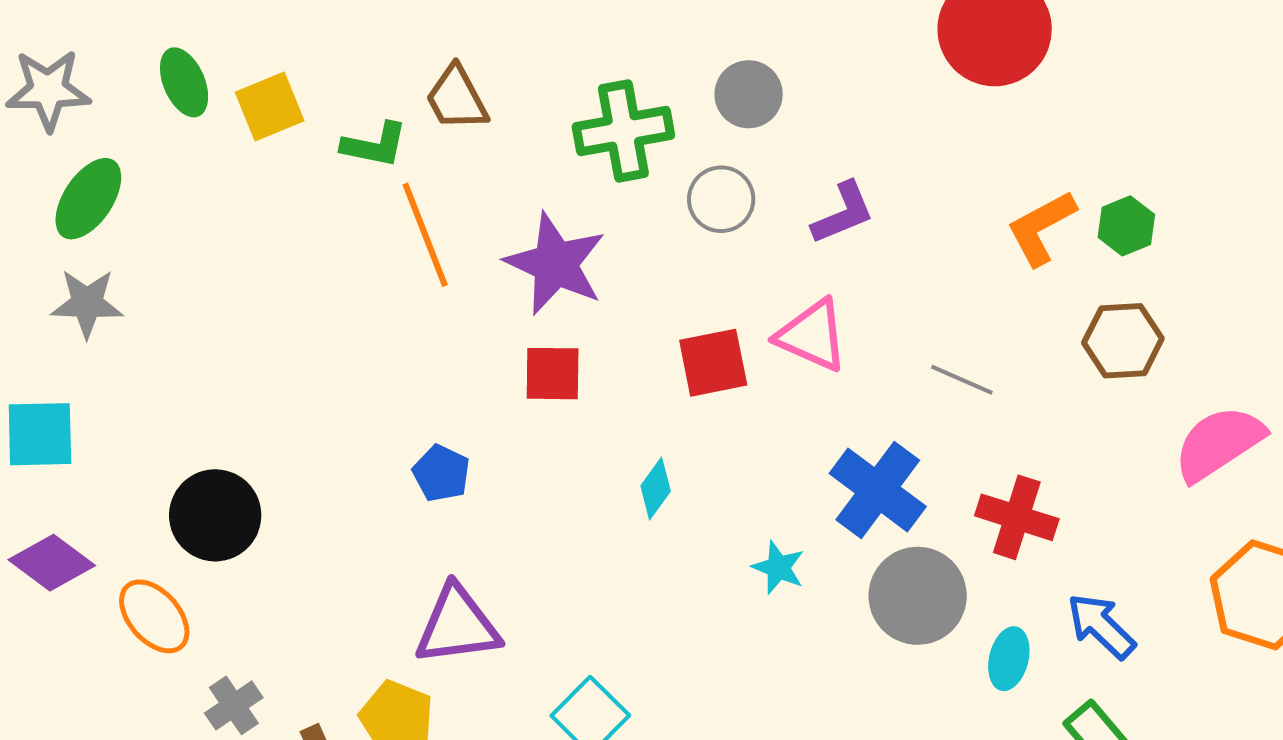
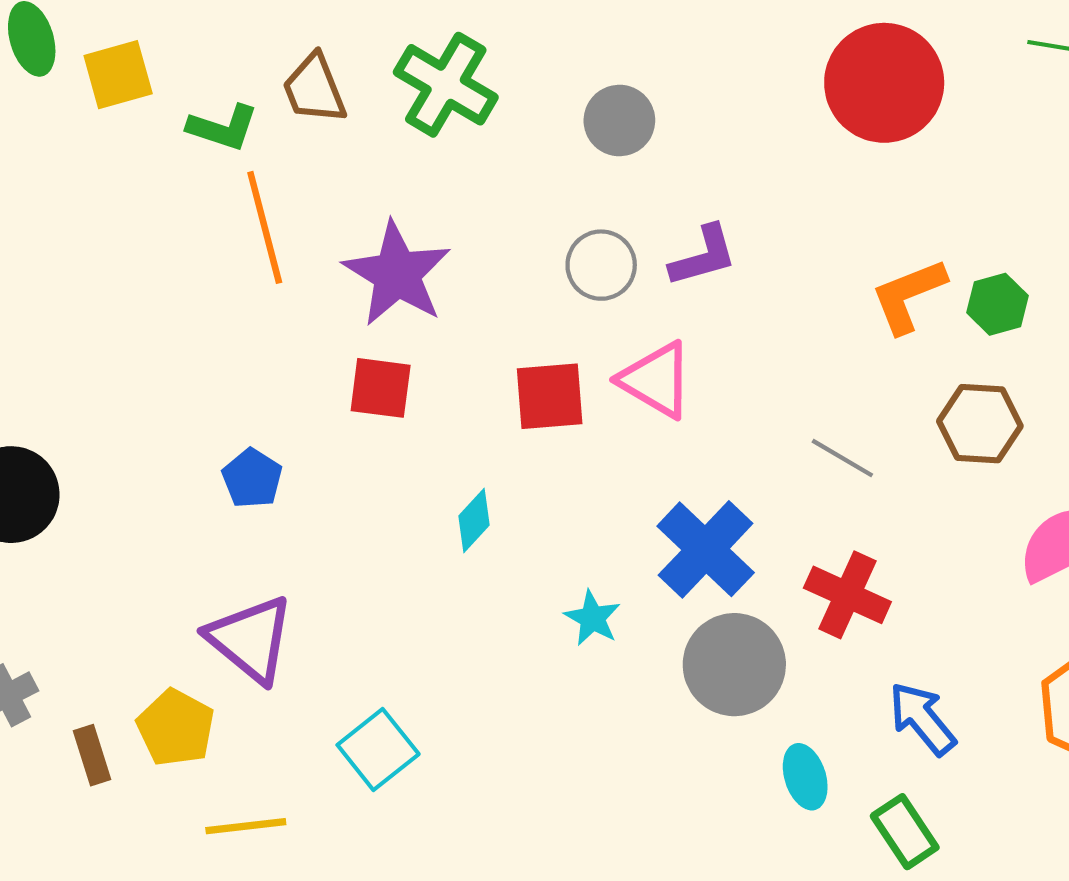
green cross: (623, 131) -> (446, 85), moved, turned 34
gray circle: (721, 199) -> (601, 265), moved
gray line: (962, 380) -> (842, 458), moved
purple triangle: (457, 625) -> (250, 639), turned 40
cyan ellipse: (1009, 659) -> (805, 777), moved, turned -38

